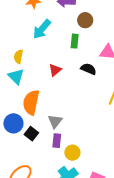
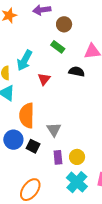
cyan arrow: (42, 29) -> (25, 60), moved
green rectangle: (75, 41) -> (58, 47), turned -48
purple rectangle: (57, 141) -> (58, 157), moved

